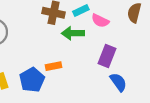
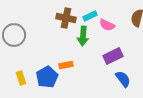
green arrow: (73, 33) -> (83, 36), turned -84
purple rectangle: (107, 56) -> (113, 56), turned 42

